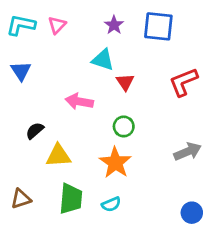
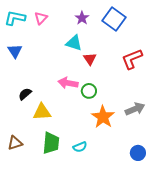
blue square: (158, 26) -> (114, 19), turned 30
pink arrow: (79, 101) -> (68, 83), moved
orange star: (115, 163) -> (103, 117), moved

